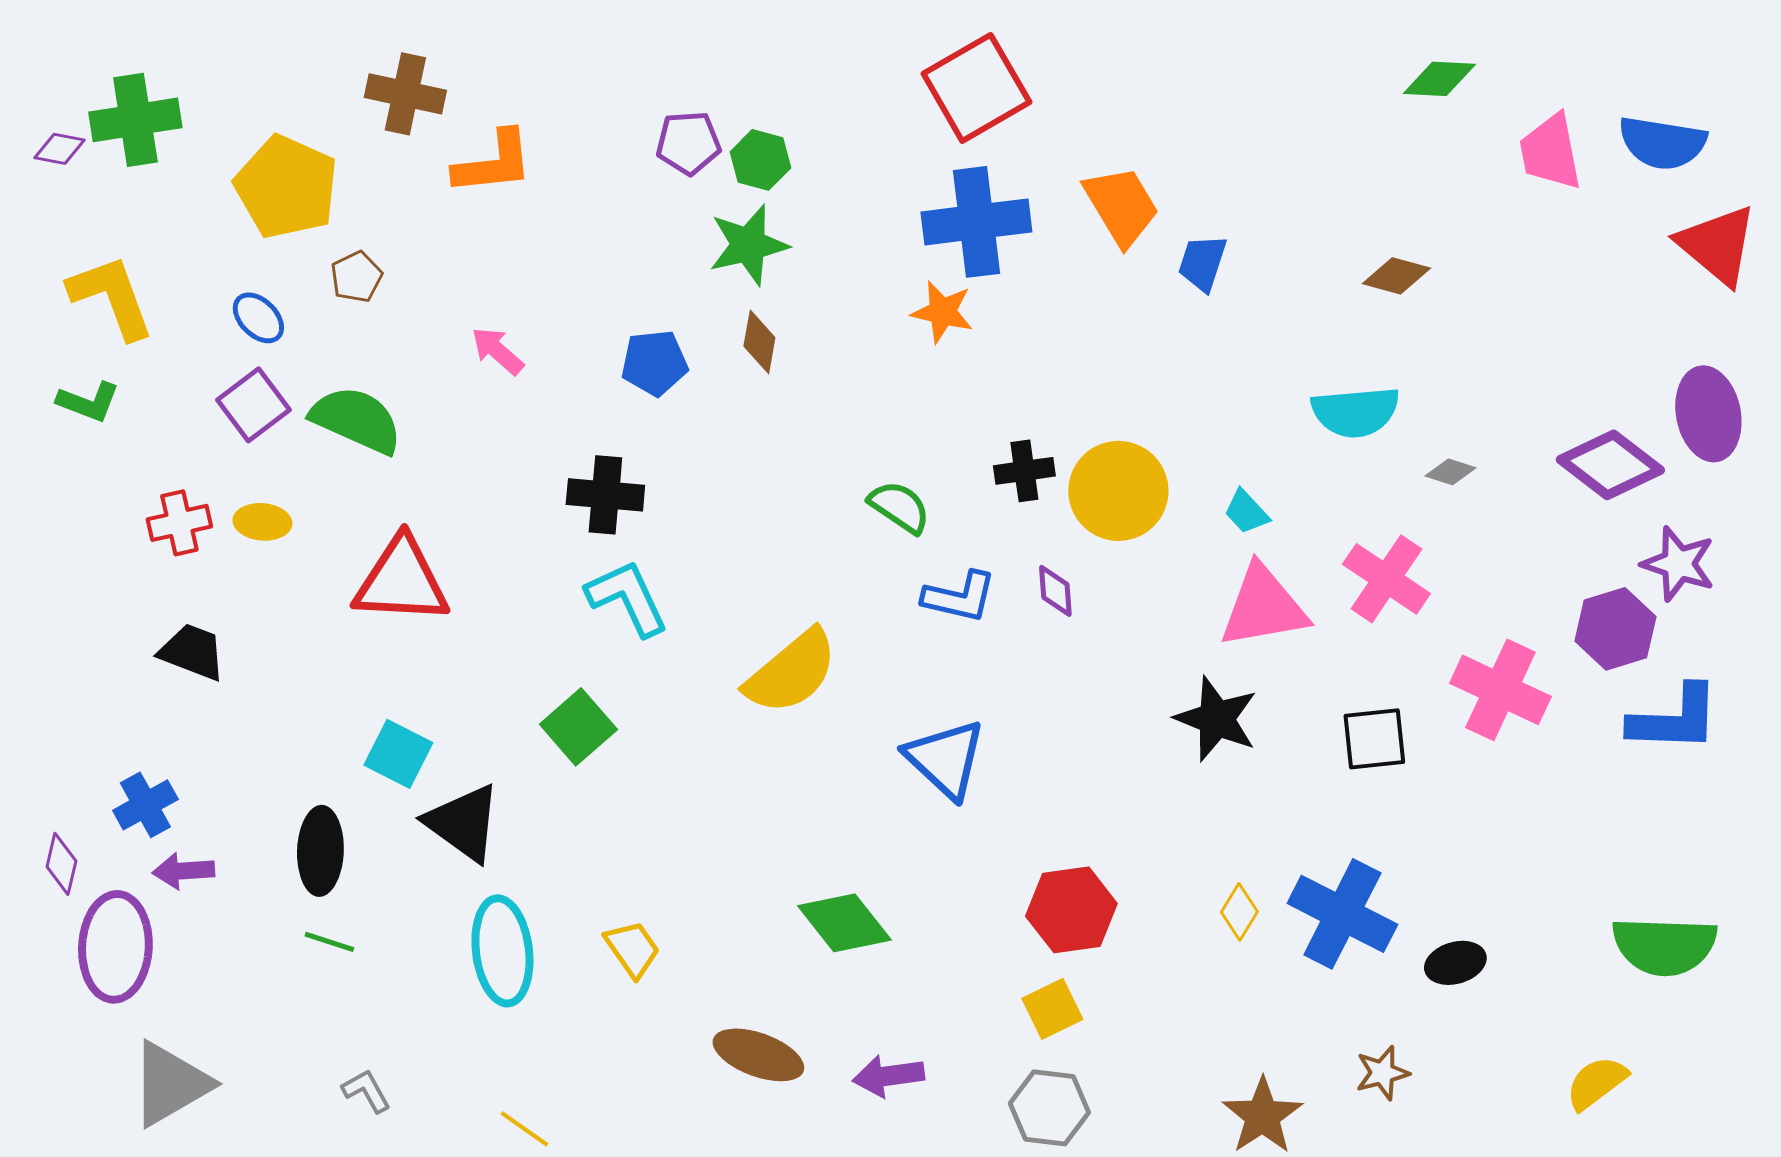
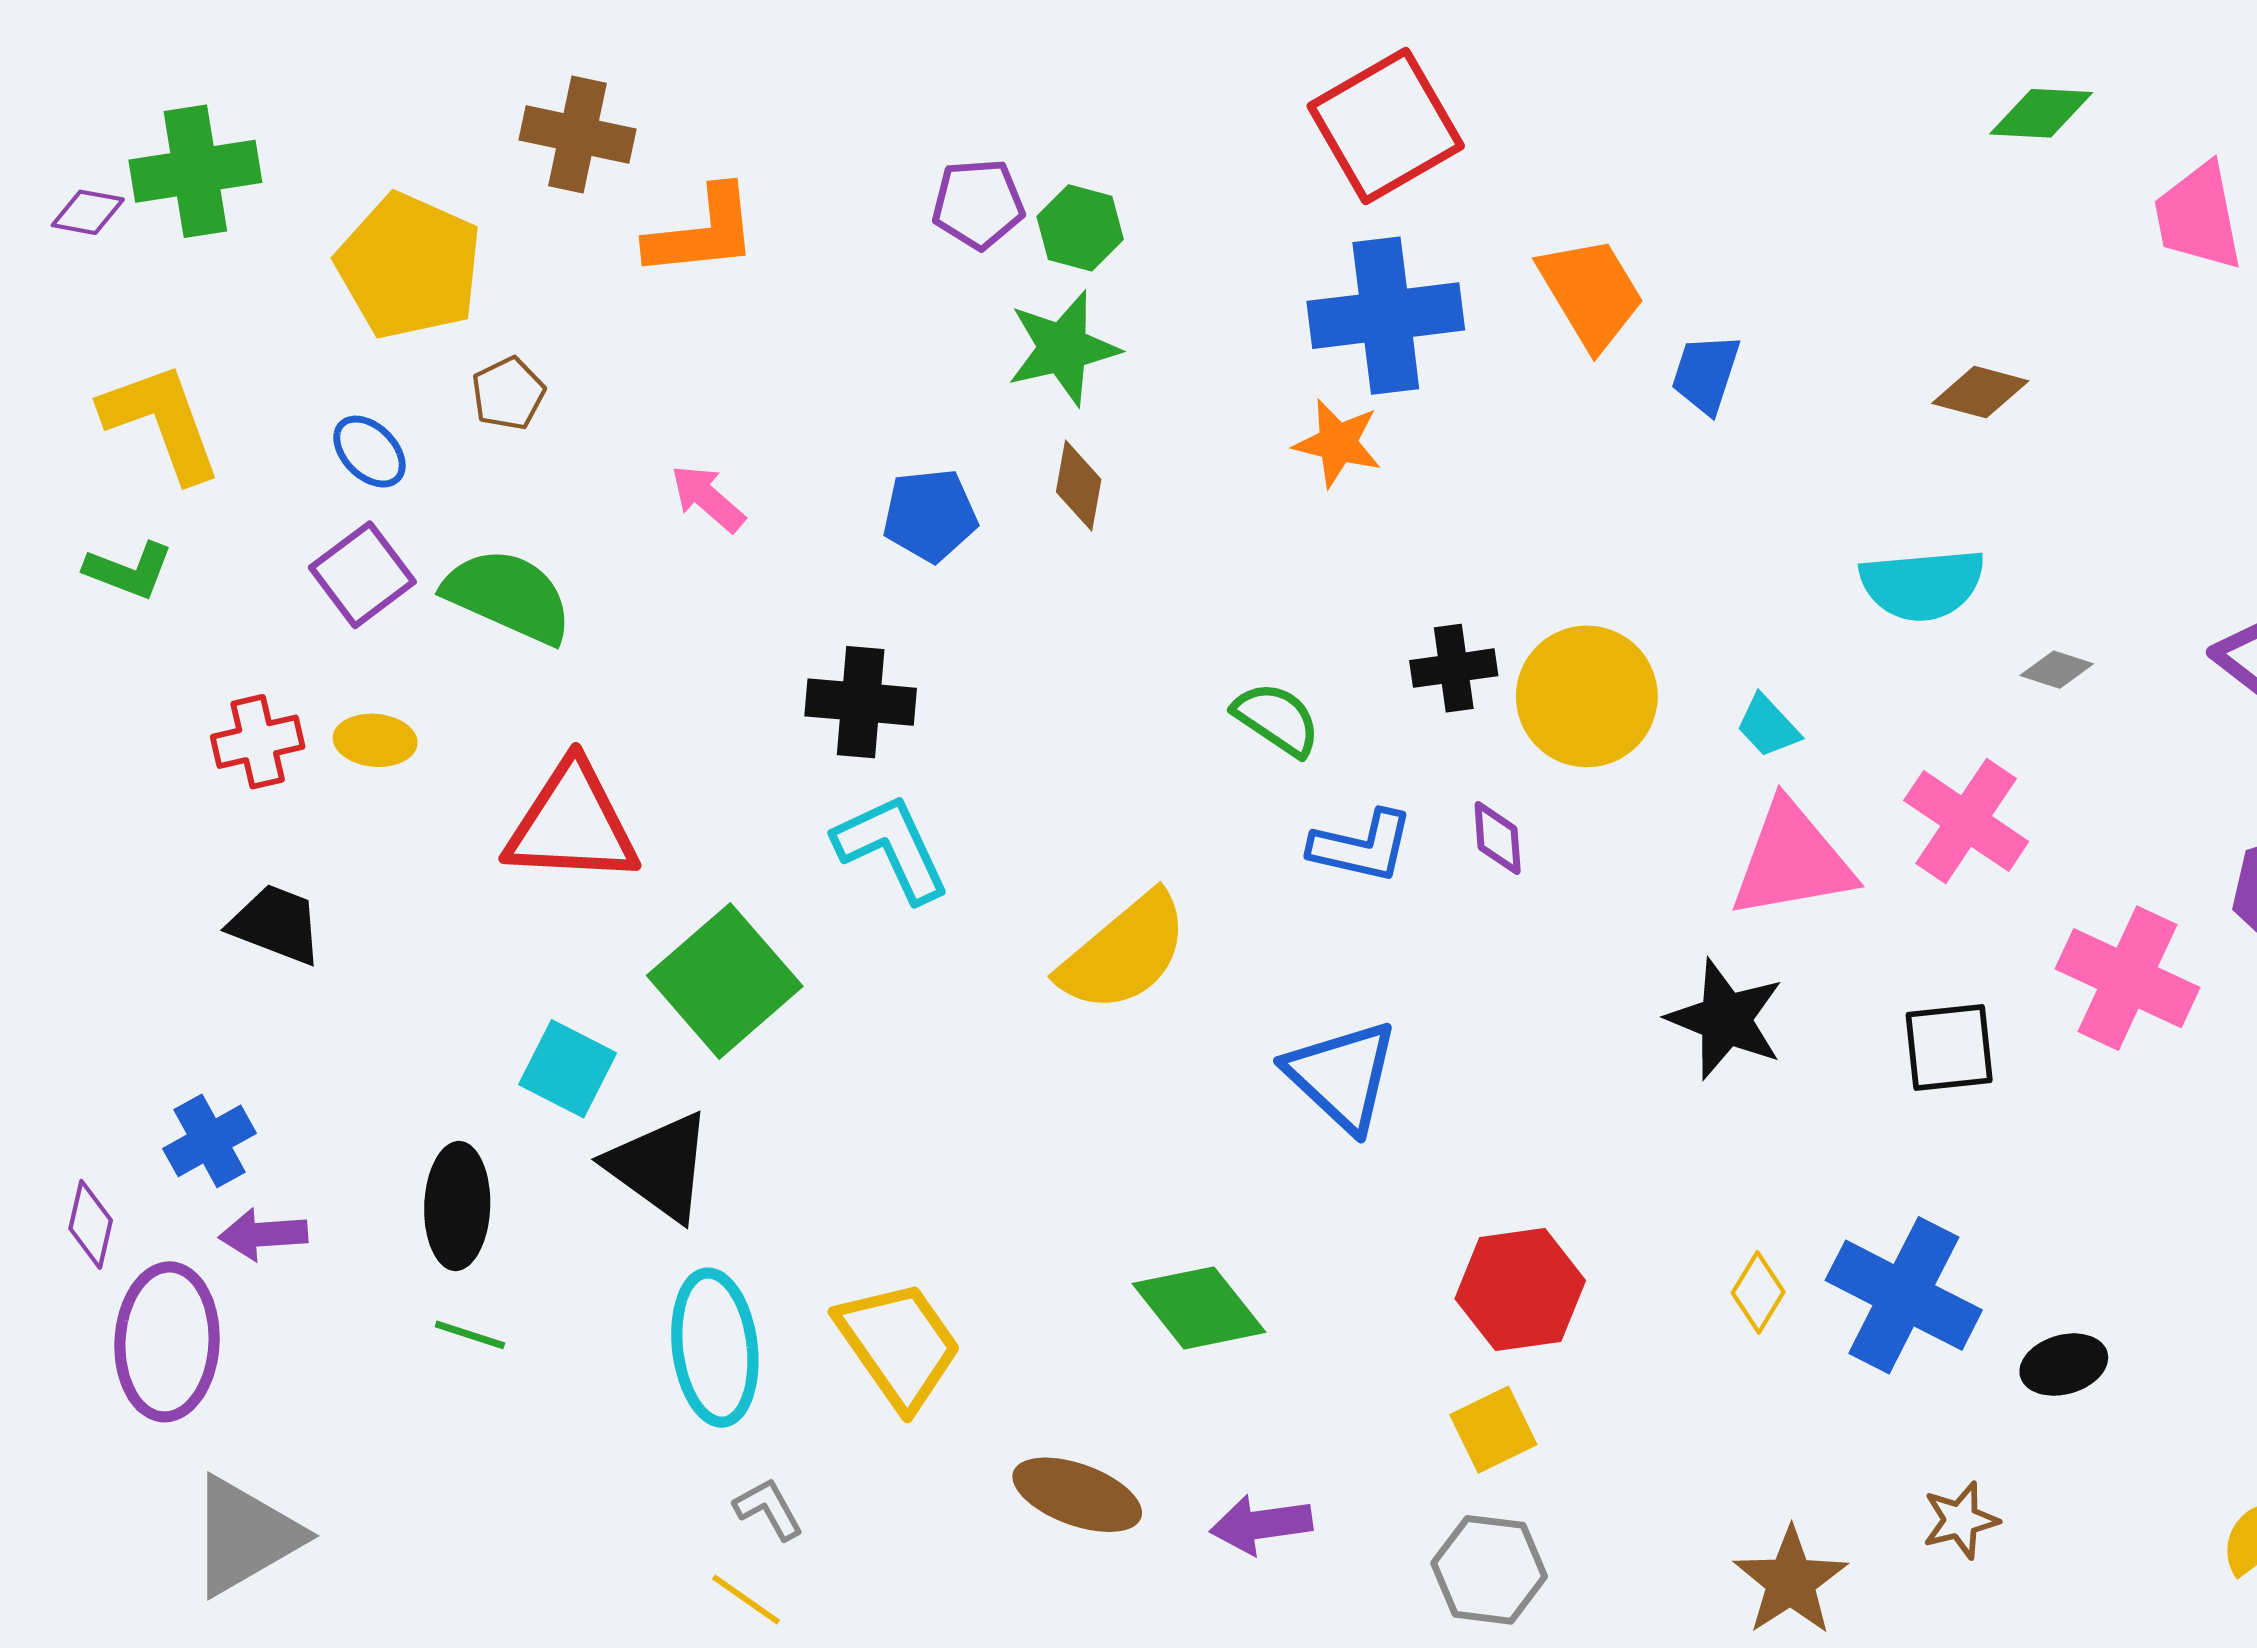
green square: (578, 727) -> (725, 981), moved, size x1.4
yellow trapezoid: (632, 949) -> (899, 1345), size x1.6
gray L-shape: (366, 1091) -> (769, 1509), moved

